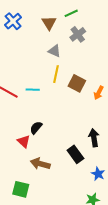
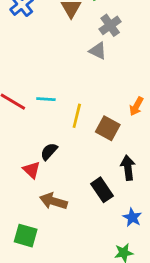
gray triangle: (54, 51) -> (98, 51), moved
yellow line: (56, 74) -> (77, 116), moved
brown square: (77, 83) -> (108, 128), moved

